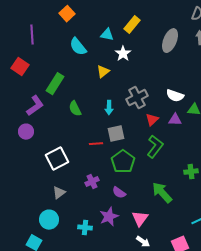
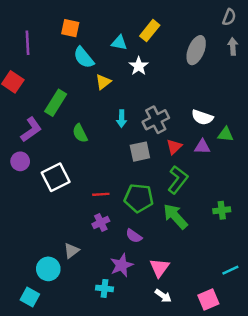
orange square: (67, 14) -> (70, 28), moved, turned -35
yellow triangle: (103, 72) -> (103, 82), moved
cyan arrow: (109, 108) -> (122, 119), moved
gray square: (116, 134) -> (140, 152), moved
red line: (96, 144) -> (101, 194), moved
white square: (57, 159) -> (56, 177), moved
green pentagon: (123, 162) -> (139, 198), turned -30
gray triangle: (59, 193) -> (71, 251), moved
green arrow: (162, 193) -> (175, 216), moved
cyan cross: (85, 228) -> (104, 288), moved

